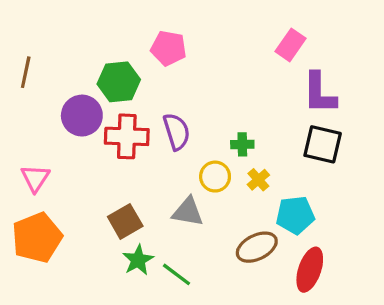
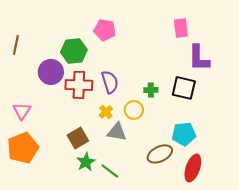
pink rectangle: (290, 45) -> (181, 28), turned -42
black square: (323, 144) -> (184, 88), moved
yellow cross: (258, 180) -> (106, 112), moved

